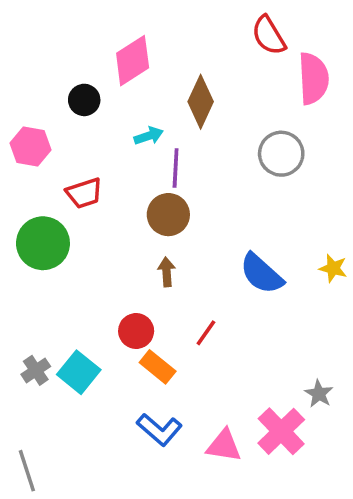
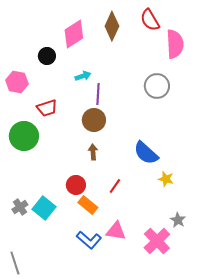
brown diamond: (201, 102) -> (112, 26), moved
yellow star: (333, 268) -> (166, 179), moved
pink triangle: (224, 446) -> (116, 231), moved

